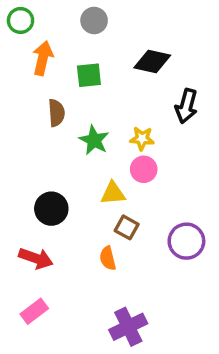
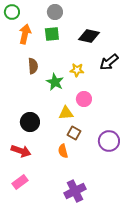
green square: (89, 75) -> (52, 34), moved
black arrow: (186, 106) -> (109, 62), turned 36
yellow star: (142, 139) -> (77, 70), moved

